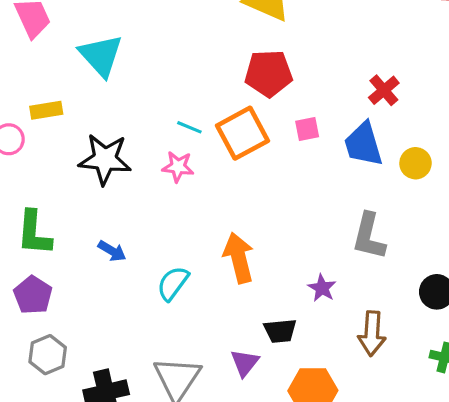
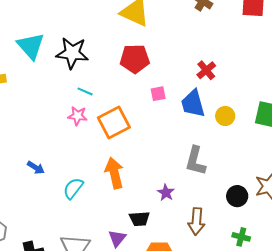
orange square: (243, 133) -> (114, 123), moved
black star: (105, 159) -> (72, 53), moved

